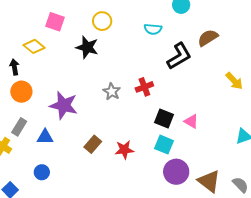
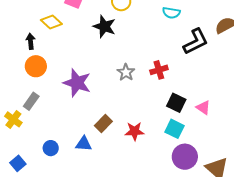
blue triangle: (45, 137) -> (84, 144), moved

